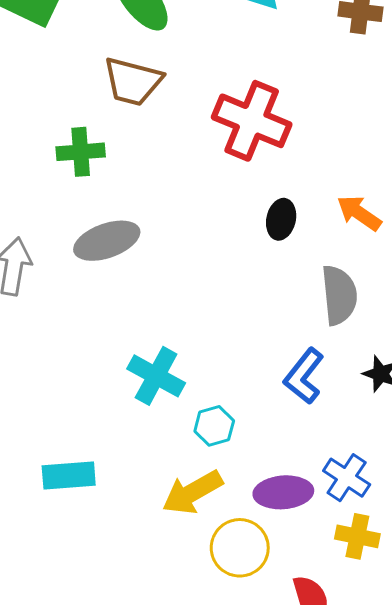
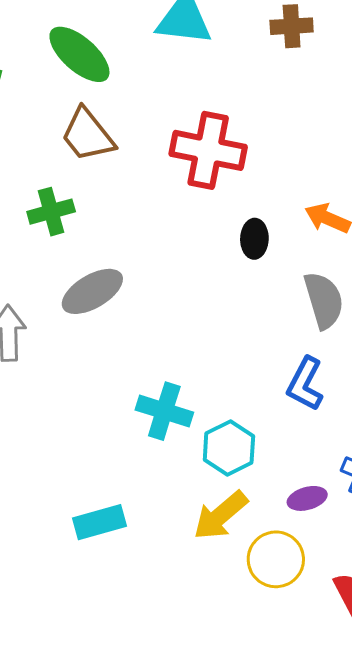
brown trapezoid: (133, 81) -> (88, 135), turned 48
cyan hexagon: (214, 426) -> (229, 448), size x1.4
purple ellipse: (283, 492) -> (307, 498), size x0.7

